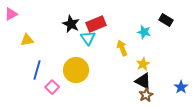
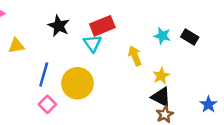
black rectangle: (166, 20) -> (190, 37), moved
black star: (71, 24) -> (59, 26), moved
blue line: (37, 70) -> (44, 74), moved

